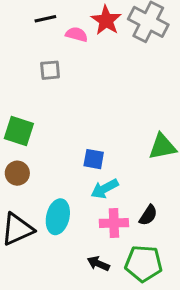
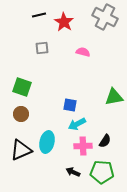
red star: (106, 20) -> (64, 22), moved
pink semicircle: (77, 34) -> (83, 52), moved

